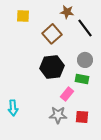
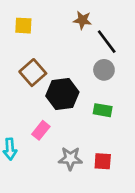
brown square: (52, 34) -> (33, 73), moved
gray circle: (85, 60) -> (104, 70), moved
pink rectangle: (67, 94) -> (41, 130), moved

